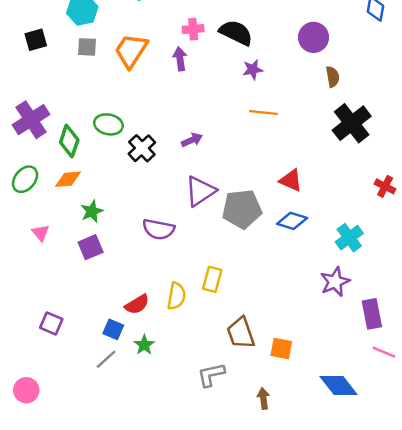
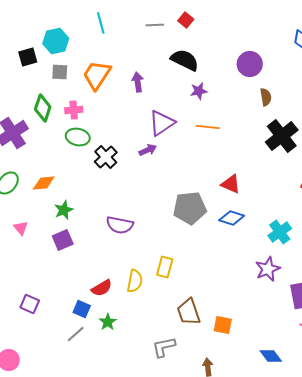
pink cross: (193, 29) -> (74, 110), moved
black square: (36, 40) -> (28, 57), moved
green diamond: (69, 141) -> (43, 108), moved
purple triangle: (200, 191) -> (162, 123), moved
blue diamond: (339, 385) -> (271, 356), size x0.7

